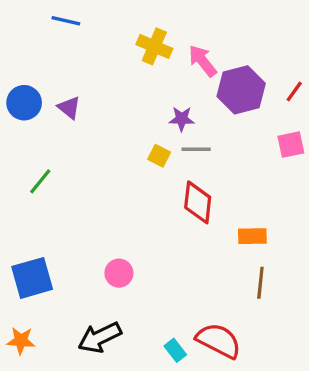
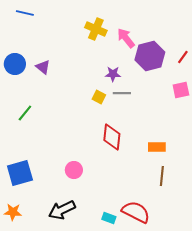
blue line: (66, 21) -> (25, 13), moved
red diamond: (198, 202) -> (112, 137), moved
cyan rectangle: (175, 350) -> (109, 218), turned -32

